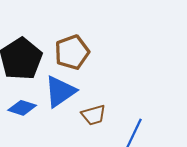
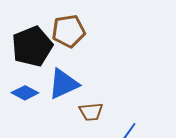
brown pentagon: (72, 52) -> (68, 31), moved

